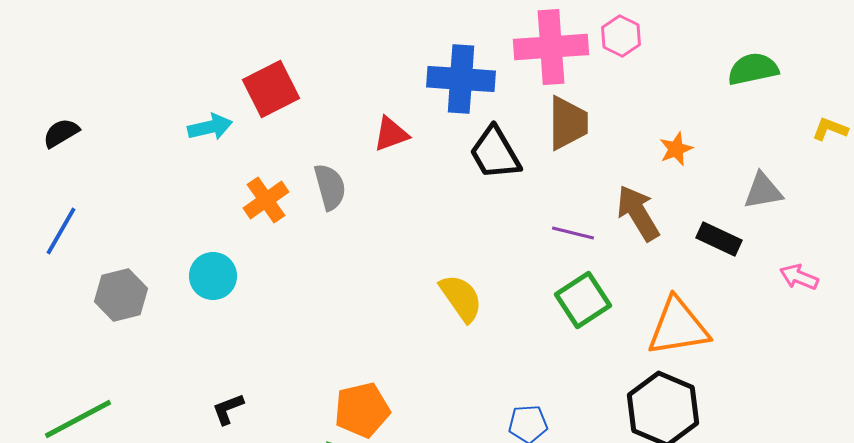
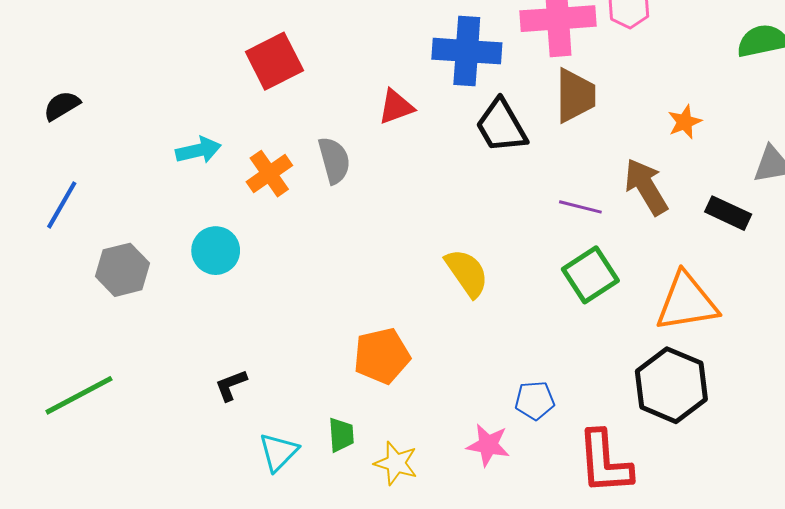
cyan arrow: (210, 127) -> (198, 150), moved
orange pentagon: (362, 410) -> (382, 356), moved

